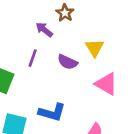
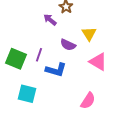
purple line: (33, 58) -> (39, 55), moved
blue L-shape: (52, 112) -> (56, 70), moved

